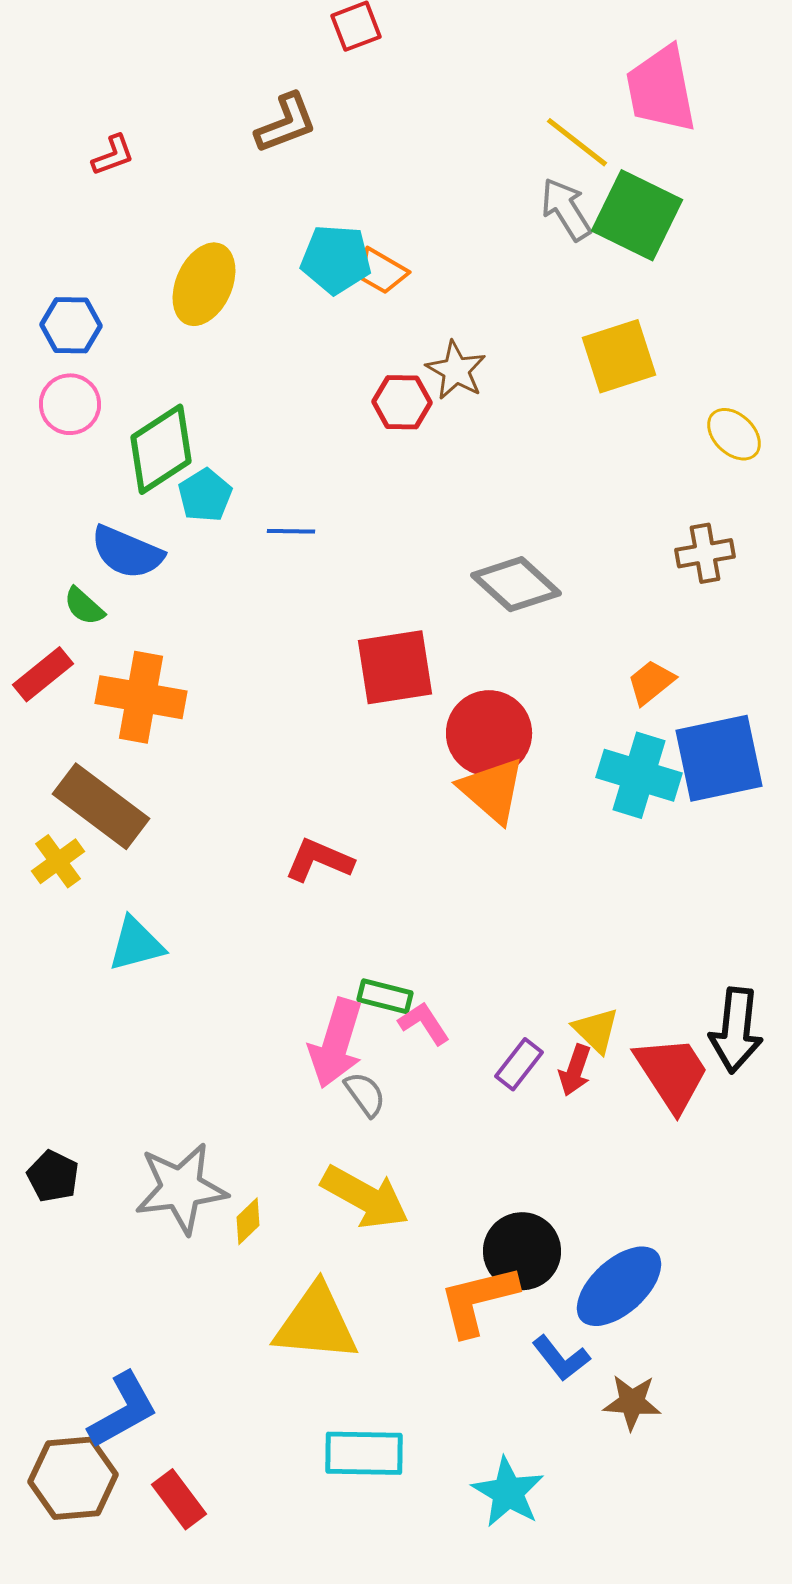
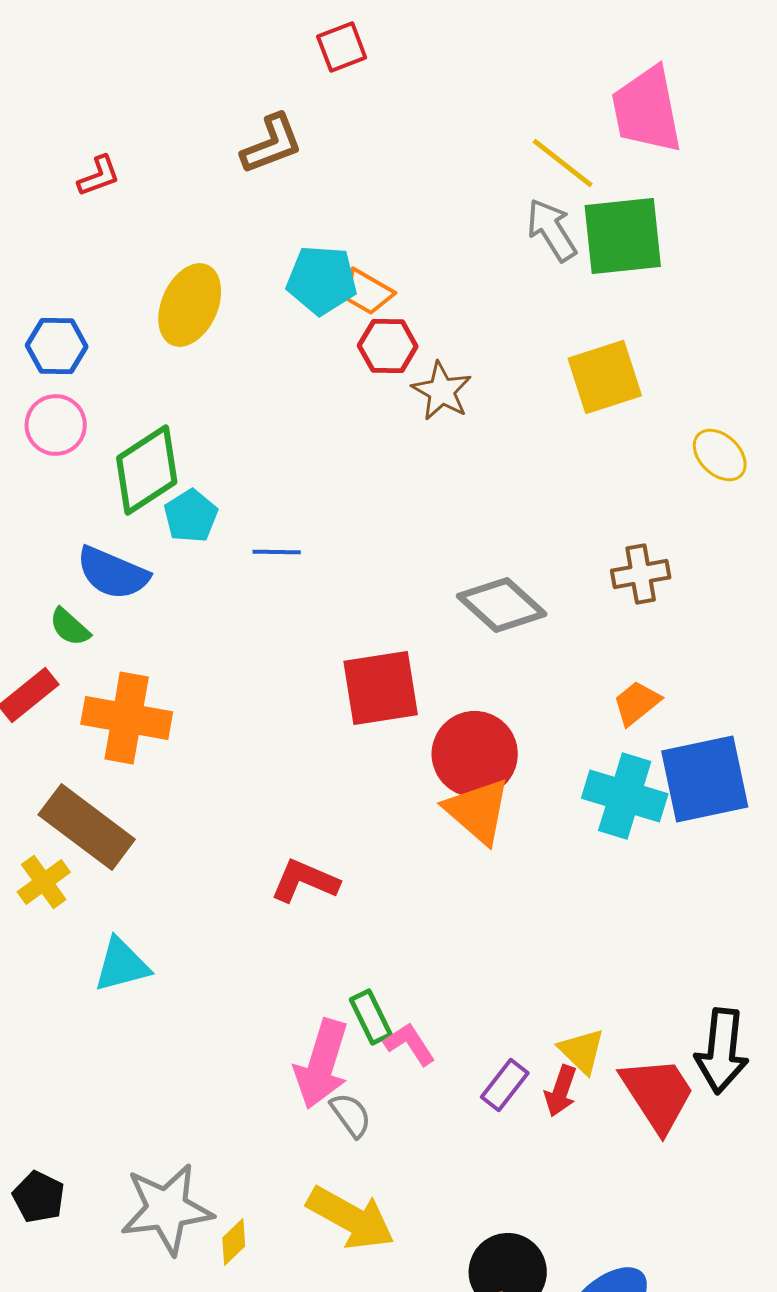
green square: (637, 215) -> (623, 236), turned -32
red hexagon: (402, 402) -> (388, 346), moved
brown cross: (705, 553) -> (641, 574), moved
green rectangle: (385, 996) -> (371, 1017), turned 50

